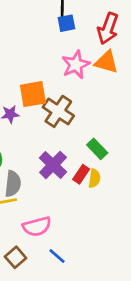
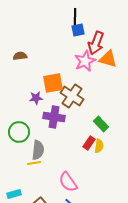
red arrow: (108, 28) -> (96, 43), moved
purple cross: (53, 165) -> (54, 117), moved, turned -35
pink semicircle: (37, 227) -> (68, 182), moved, turned 70

